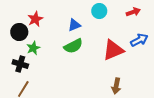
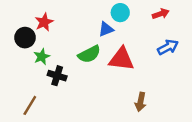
blue triangle: (74, 25) -> (106, 29), moved
red triangle: (113, 50) -> (121, 59), moved, turned 30
black cross: (20, 64) -> (57, 76), moved

